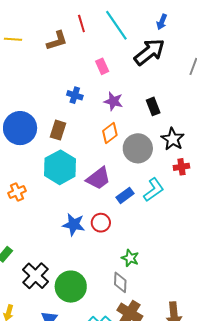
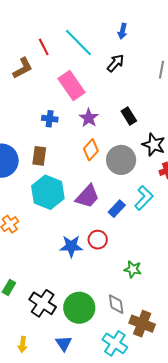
black arrow: (149, 52) -> (116, 63), size x0.6
pink rectangle: (102, 66) -> (72, 85), size x1.8
purple star: (113, 101) -> (89, 118), turned 30
gray diamond: (120, 282) -> (116, 304), moved

